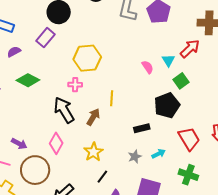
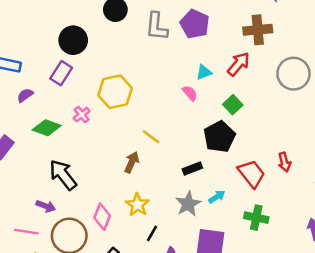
cyan triangle: (168, 60) -> (204, 72), moved, turned 48
pink cross: (75, 85) -> (82, 115), moved, turned -32
yellow line: (112, 98) -> (151, 137), turned -49
black arrow: (64, 110) -> (63, 175), moved
pink diamond: (56, 143) -> (102, 217), moved
gray star: (135, 157) -> (188, 204), size x1.5

